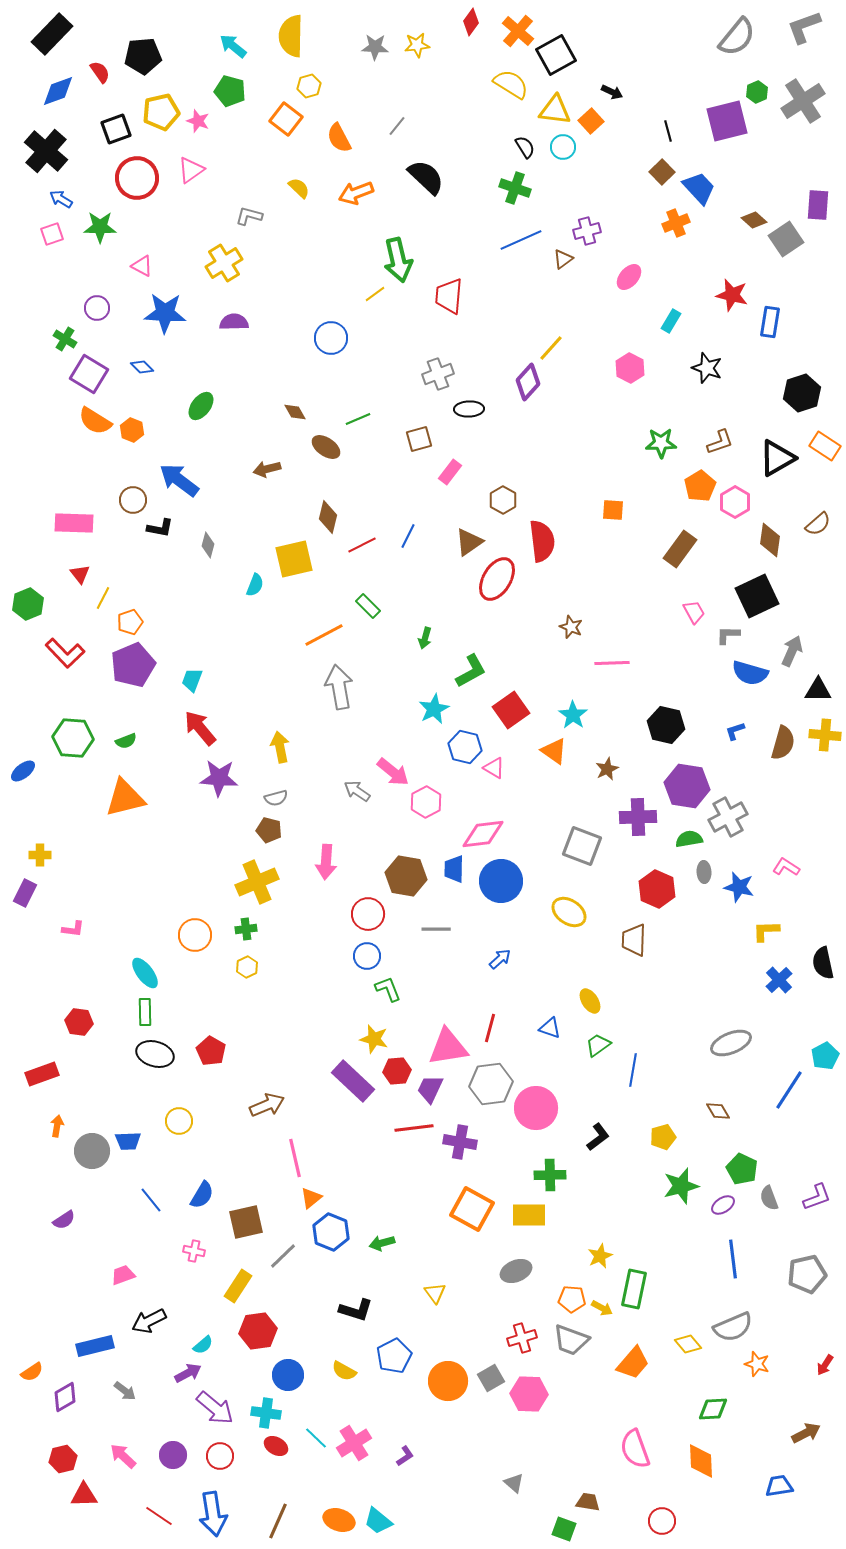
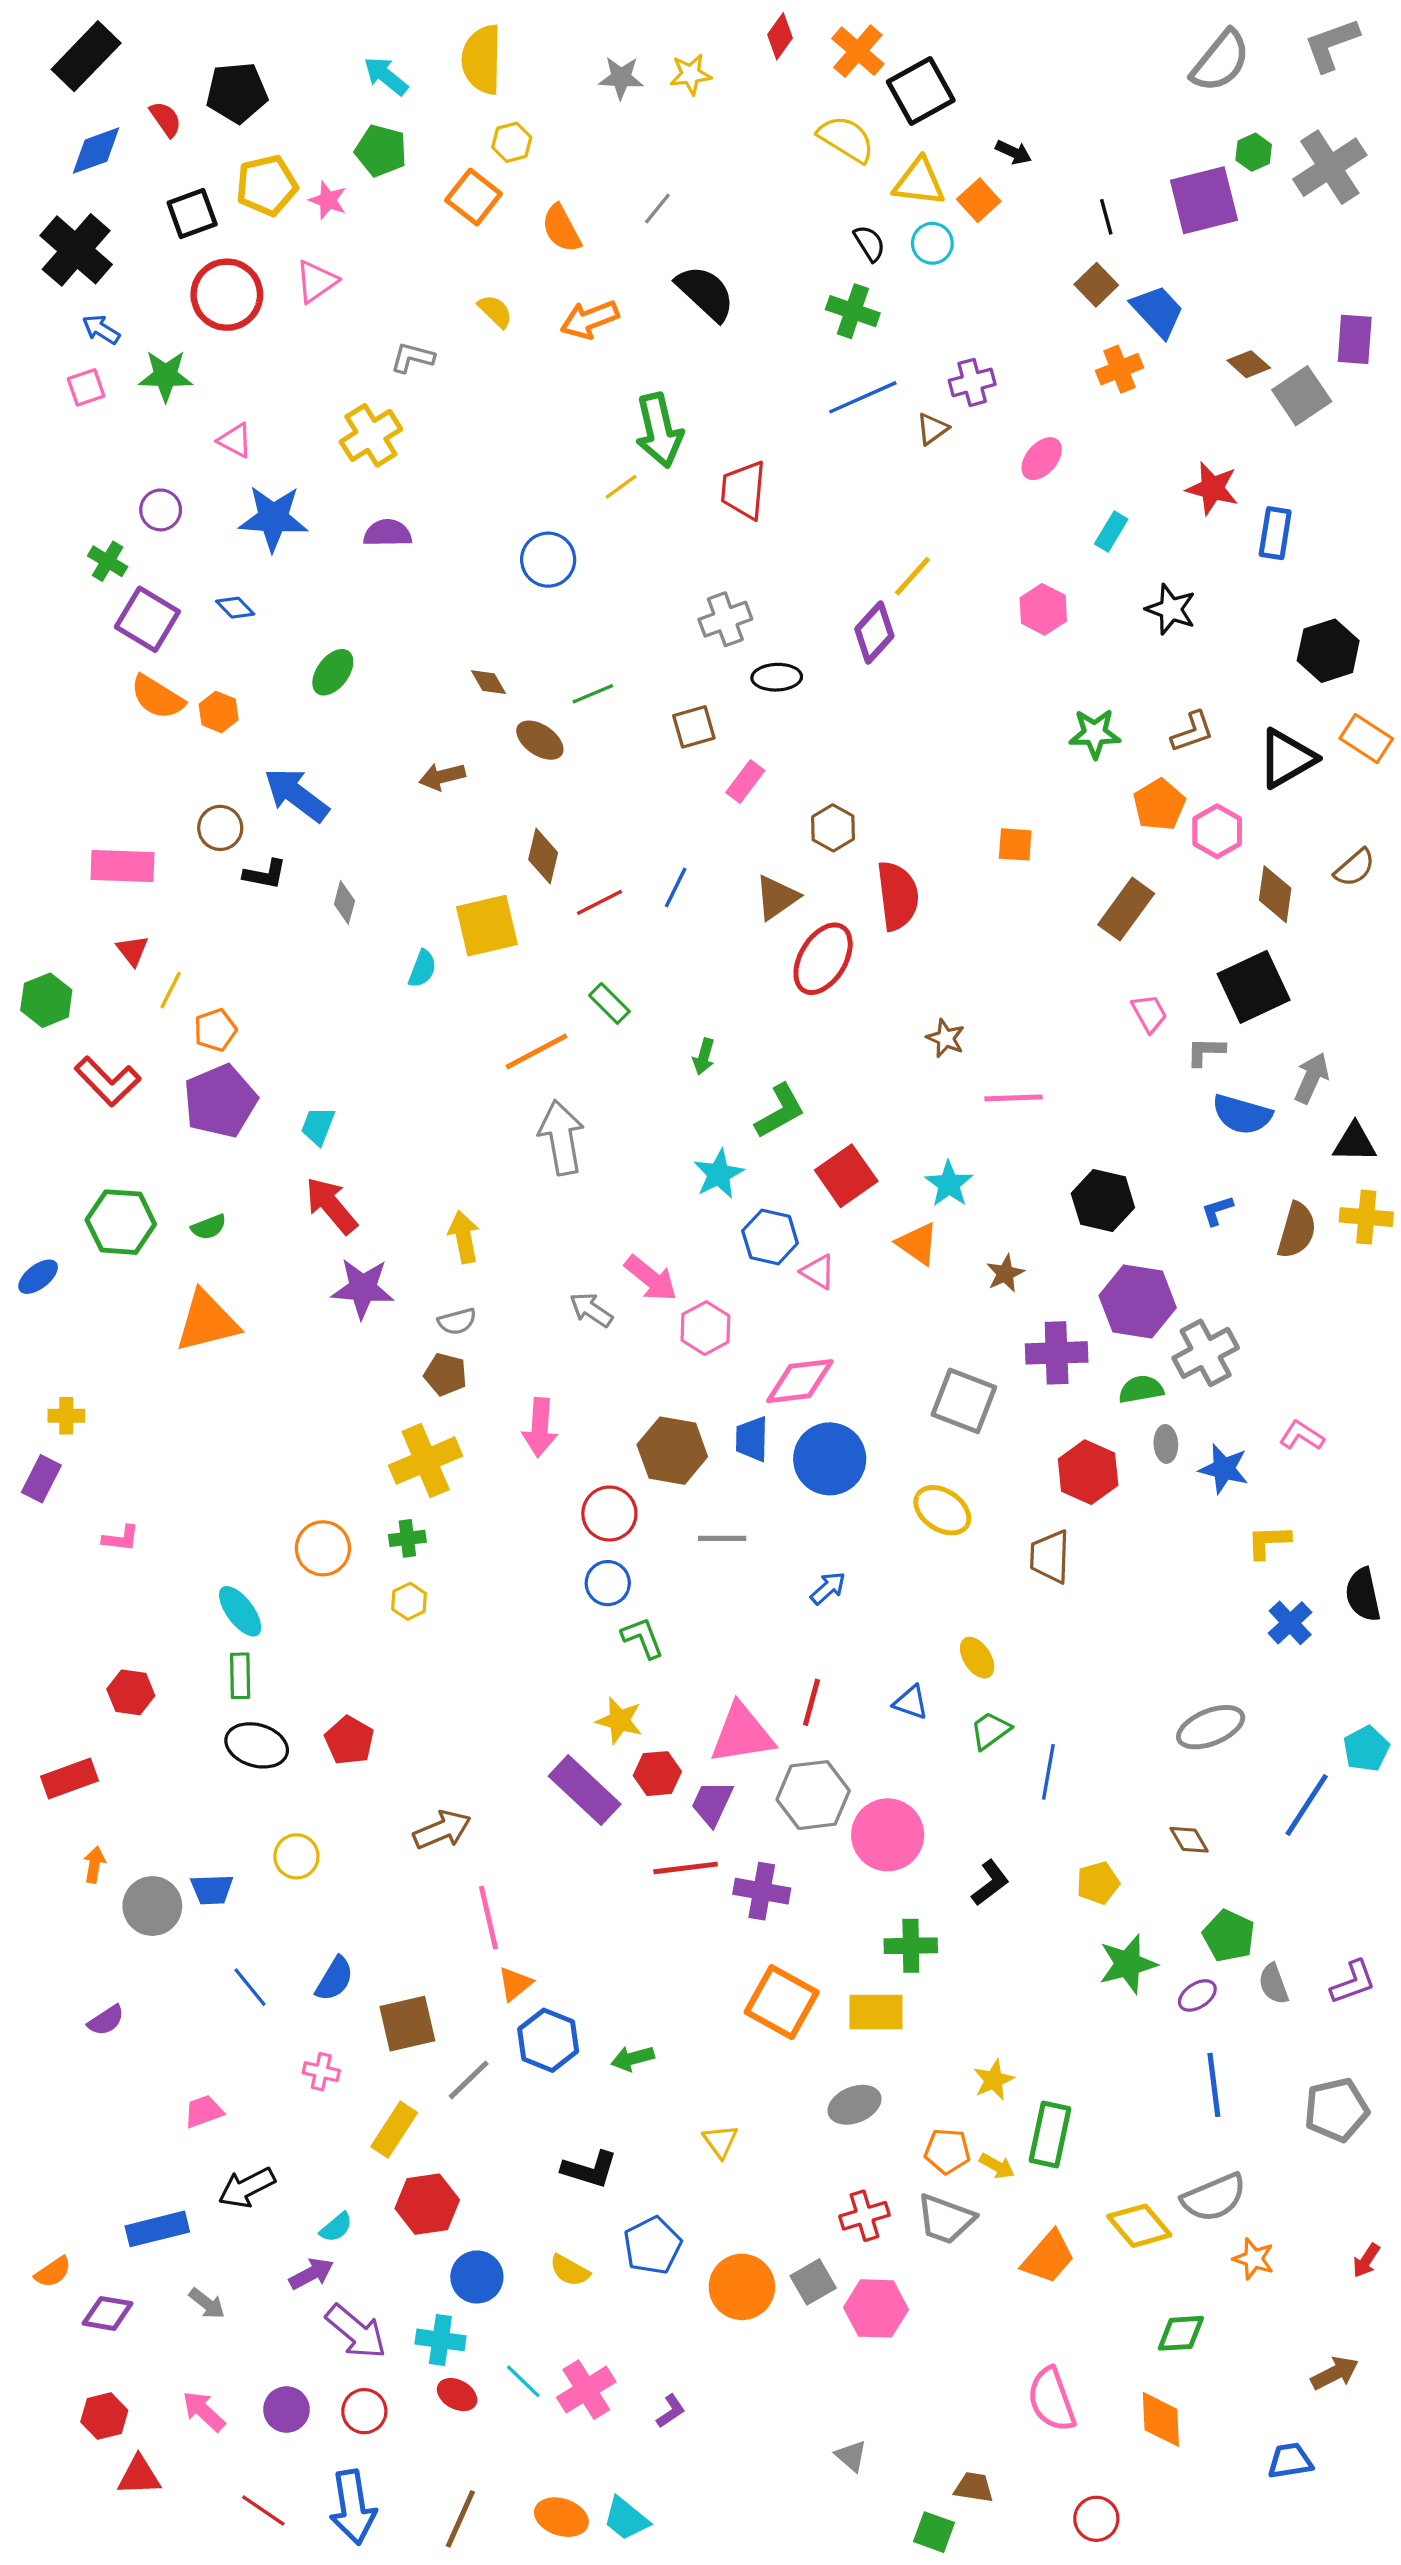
yellow diamond: (688, 1344) -> (1139, 2226), size x1.4
purple diamond: (65, 1397) -> (108, 2313), turned 40

